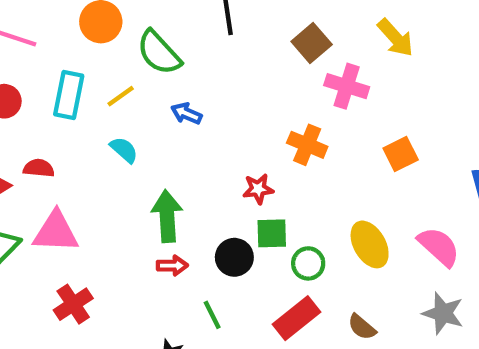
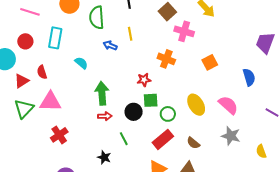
green semicircle: (159, 53) -> (97, 17), turned 40
yellow line: (121, 96) -> (130, 34), moved, turned -64
red semicircle: (39, 168) -> (42, 72), turned -112

